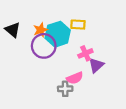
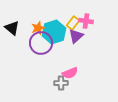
yellow rectangle: (78, 25) -> (73, 23), turned -56
pink cross: (85, 53) -> (86, 21), moved, turned 32
purple triangle: (96, 65) -> (76, 36), moved

